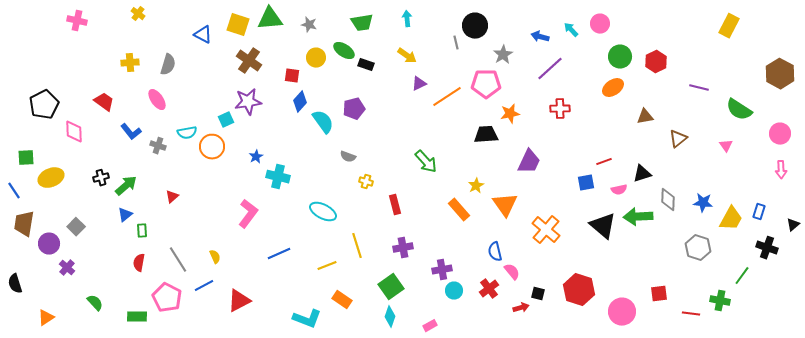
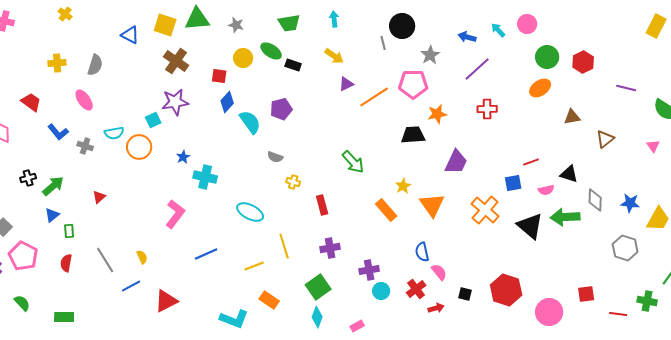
black triangle: (642, 174) -> (569, 174), turned 36
orange cross: (546, 230) -> (485, 210), moved
pink pentagon: (167, 298) -> (23, 256), moved
red arrow: (521, 308) -> (436, 308), moved

